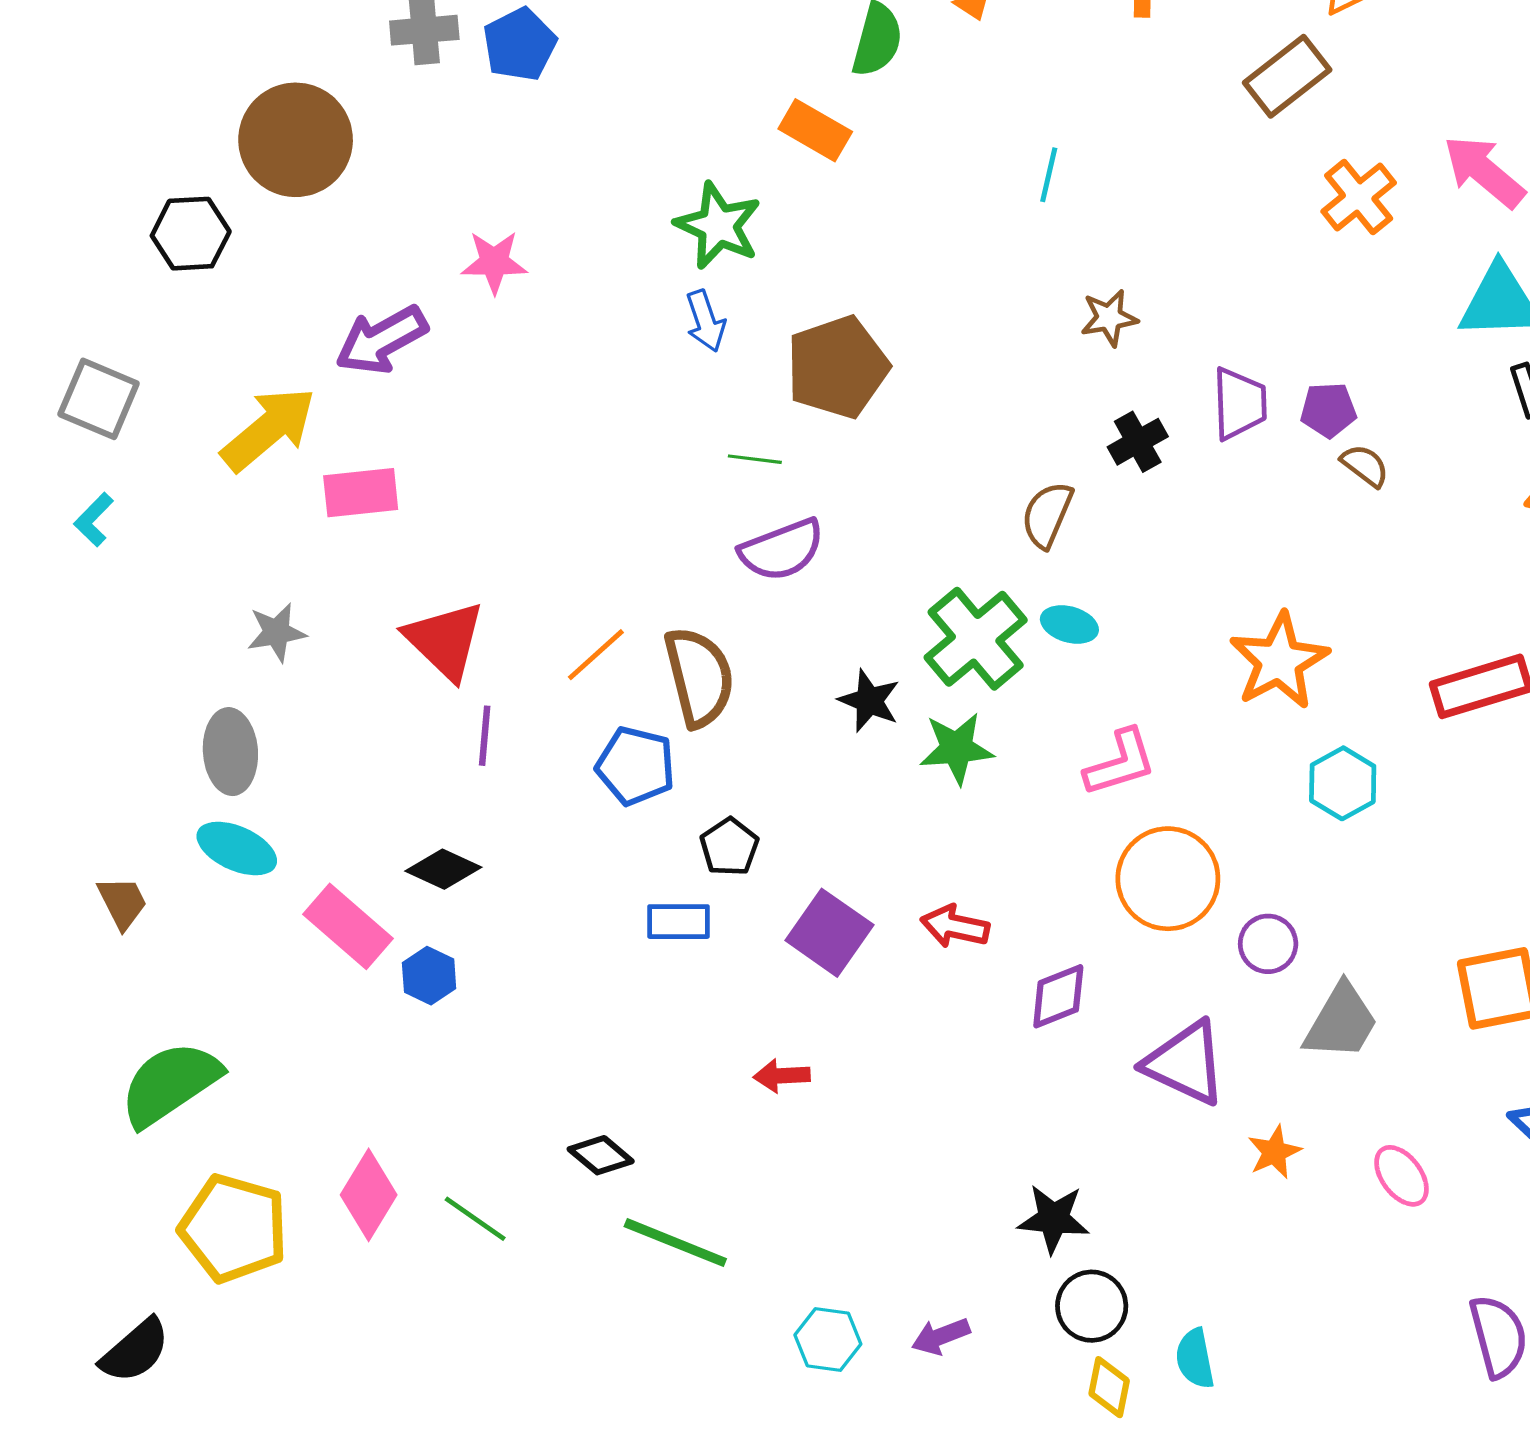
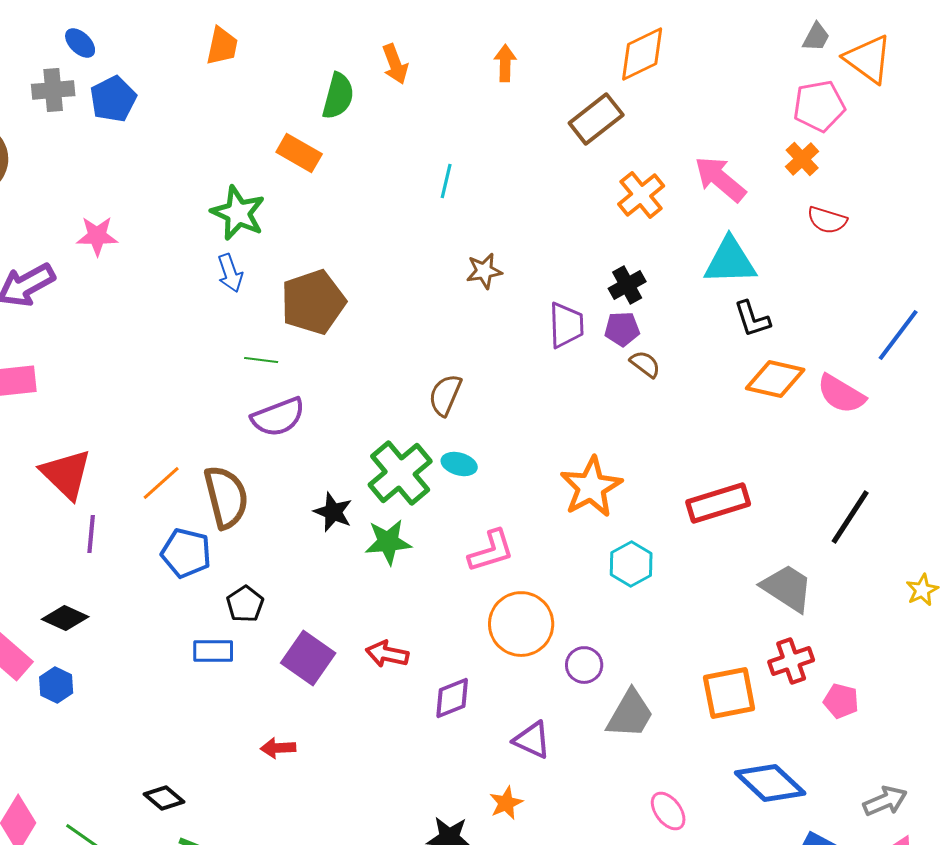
black cross: (1138, 442) -> (627, 285), moved
purple triangle: (1185, 1063) -> (532, 740), size x0.7
orange star: (1274, 1152) -> (506, 803), moved

